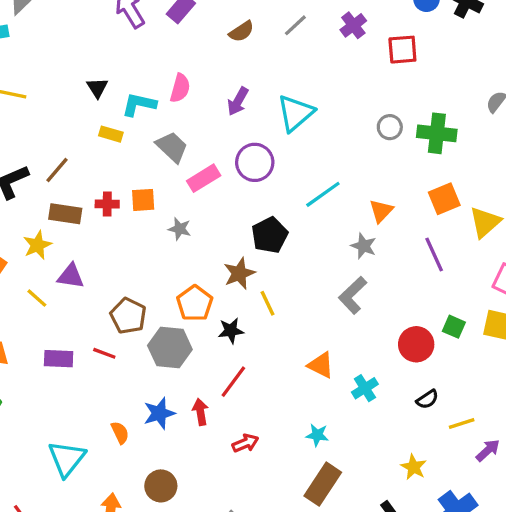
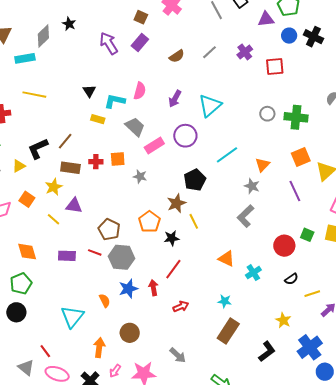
gray hexagon: (170, 348) -> (122, 257), moved

